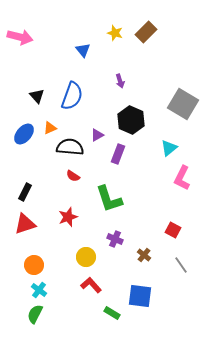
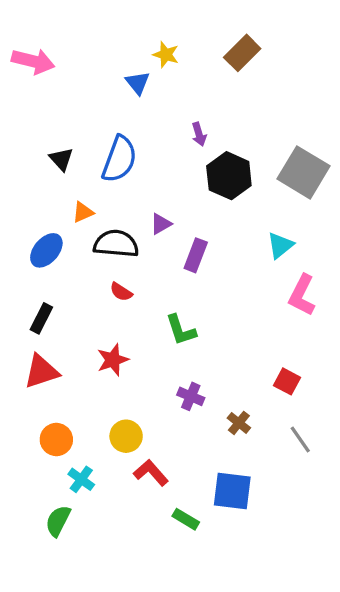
yellow star: (115, 33) -> (166, 55), moved
black hexagon: (131, 120) -> (229, 176), moved
blue ellipse: (24, 134) -> (46, 250), moved
green L-shape: (109, 199) -> (181, 330), size x0.7
yellow circle: (86, 257) -> (126, 436), moved
cyan cross: (39, 290) -> (81, 479), moved

